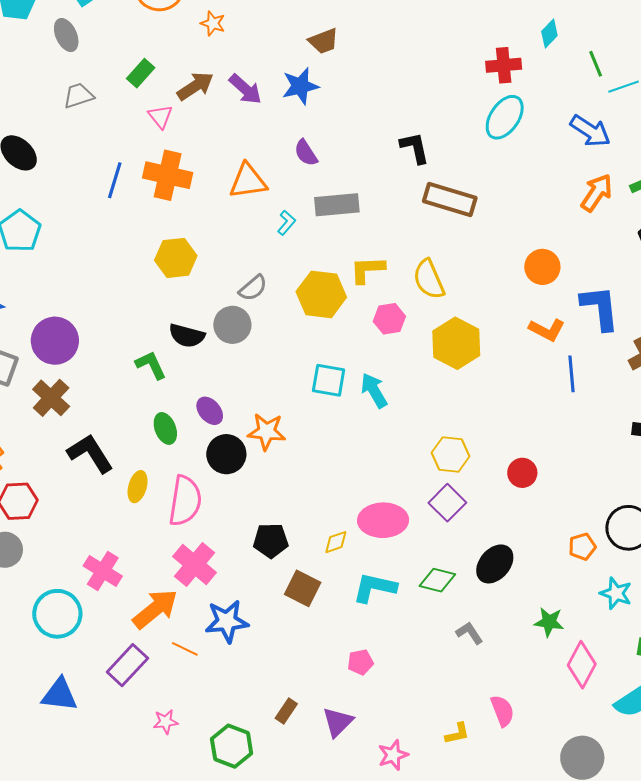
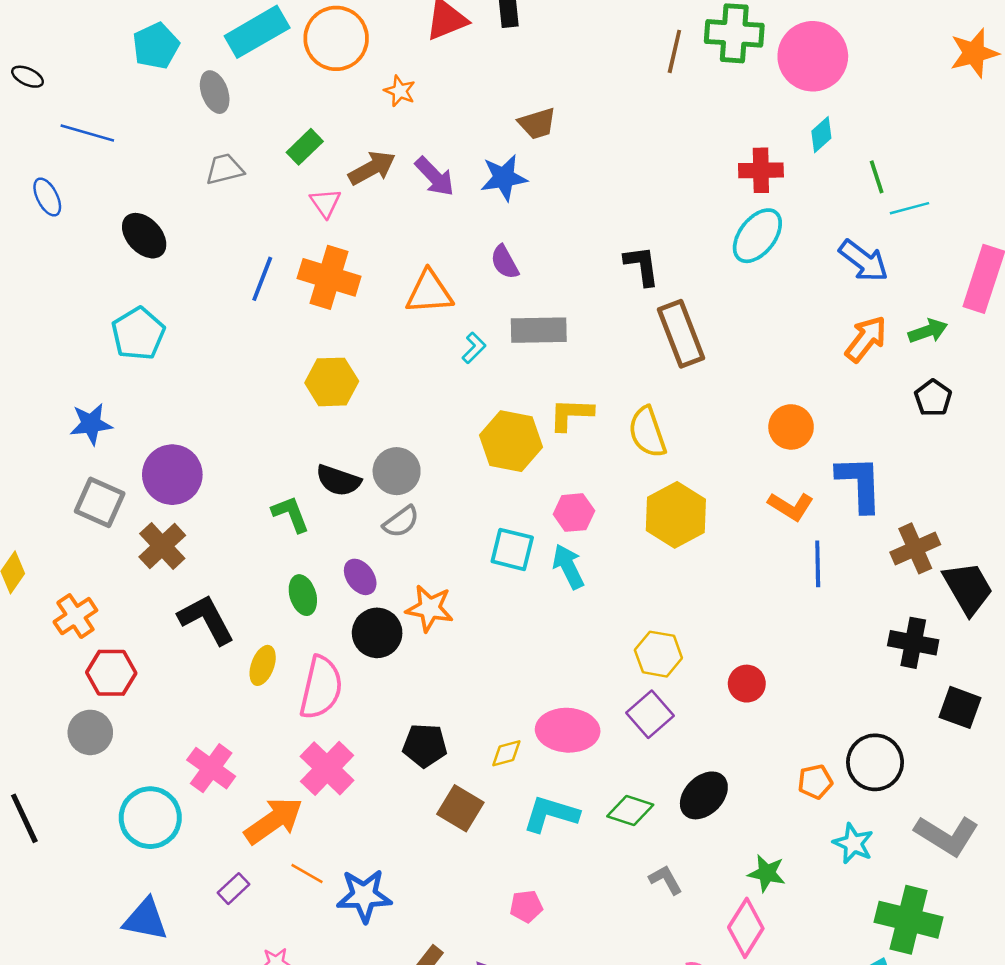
brown rectangle: (450, 199) -> (681, 334), turned 48
gray semicircle: (253, 288) -> (401, 522), moved
pink hexagon: (389, 319) -> (574, 513), moved
blue star: (227, 621) -> (364, 896), moved
purple rectangle: (127, 665) -> (233, 889), size x0.6
pink diamond: (582, 665) -> (746, 928), moved

